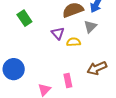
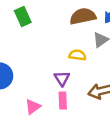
purple triangle: (58, 33) -> (62, 78), moved

